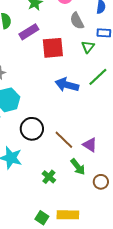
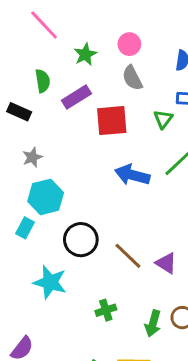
gray semicircle: (77, 21) -> (132, 78), moved
green arrow: (78, 167) -> (153, 323), moved, turned 54
green cross: (49, 177) -> (106, 310), turned 32

